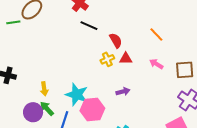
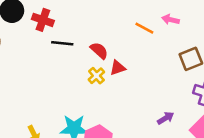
pink arrow: (156, 64) -> (170, 20), moved
purple arrow: (123, 92) -> (166, 118), moved

